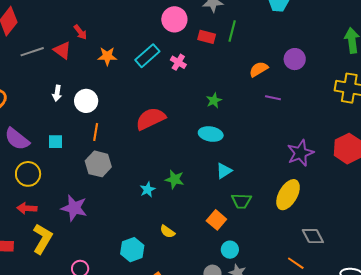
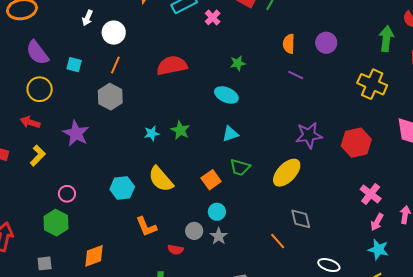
orange semicircle: (259, 69) -> (289, 44), turned -72
yellow semicircle: (167, 232) -> (161, 179), size x1.8
yellow L-shape: (42, 239) -> (38, 156), size x0.7

